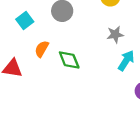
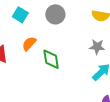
cyan square: (25, 20) -> (20, 15), turned -35

